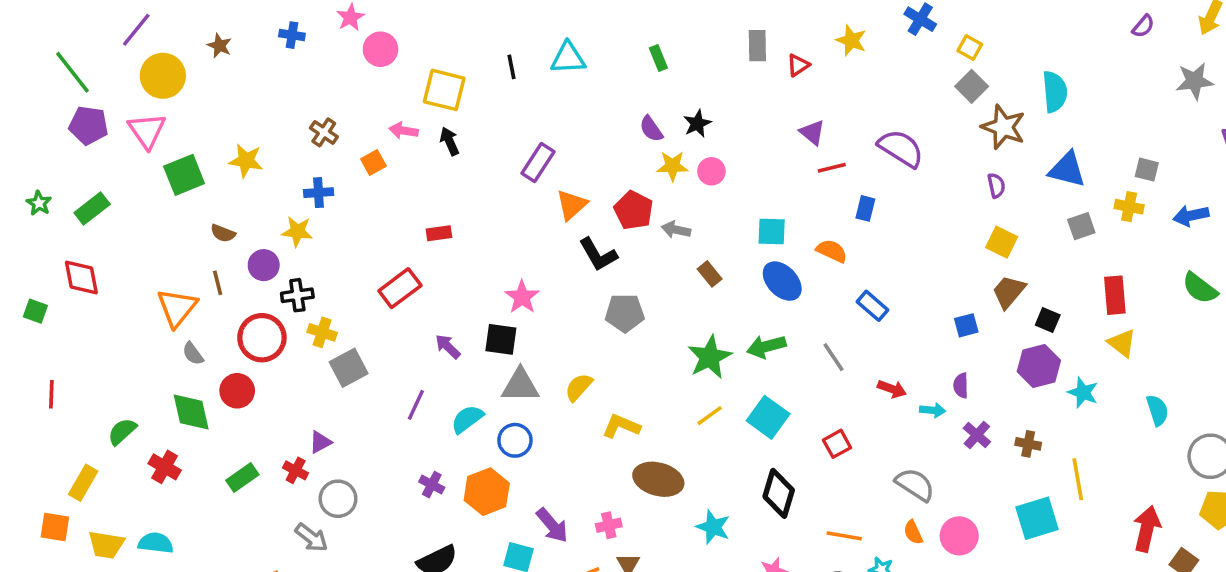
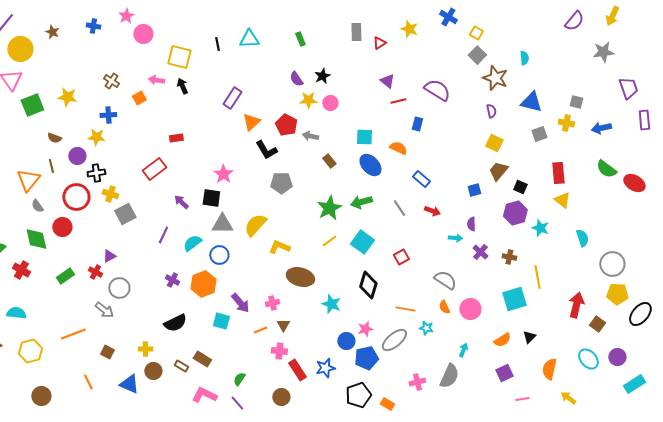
purple semicircle: (1143, 26) -> (574, 21), size x1.5
cyan semicircle: (1055, 92) -> (524, 58), size x0.6
yellow semicircle: (579, 387) -> (255, 225), size x1.4
red arrow: (892, 389) -> (432, 211), moved

